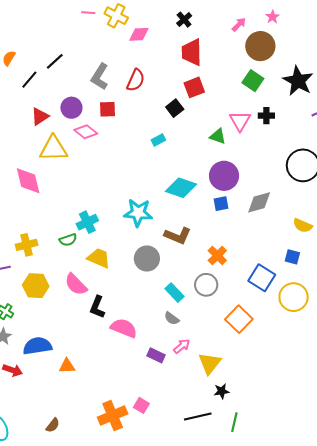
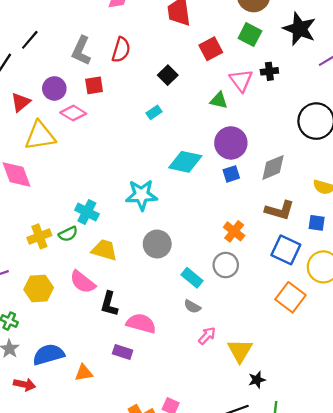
red square: (194, 87) -> (211, 49), moved
cyan cross: (87, 222) -> (87, 212), turned -30
brown L-shape: (178, 236) -> (280, 210), moved
yellow cross: (27, 245) -> (39, 236), moved
orange square: (239, 319) -> (290, 297), moved
purple rectangle: (156, 355) -> (123, 352), moved

